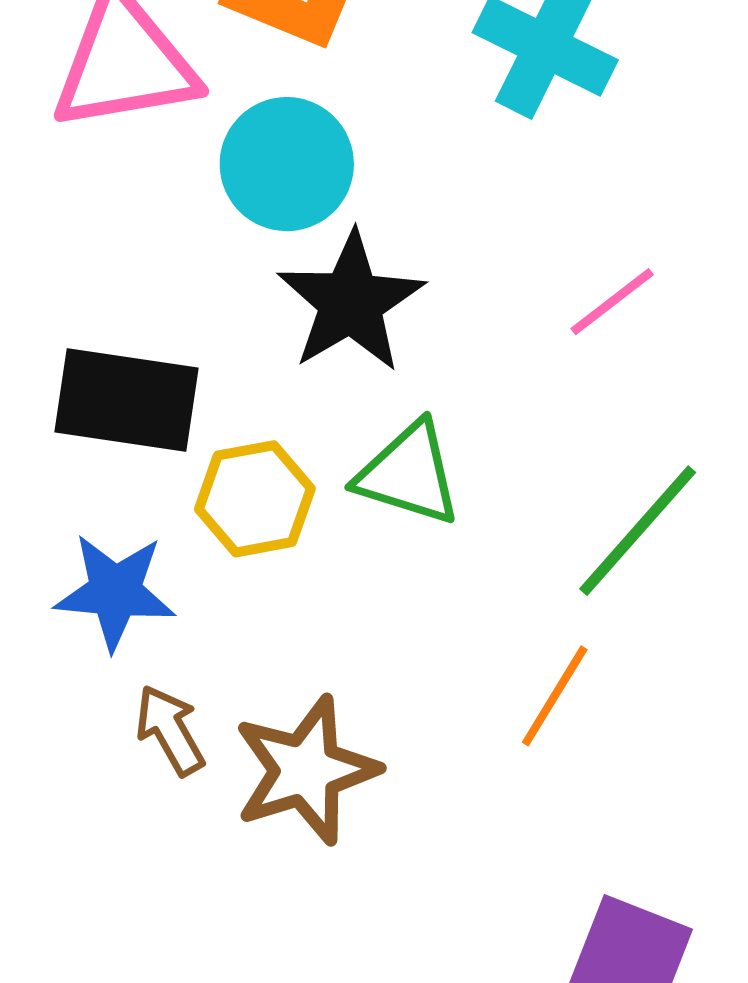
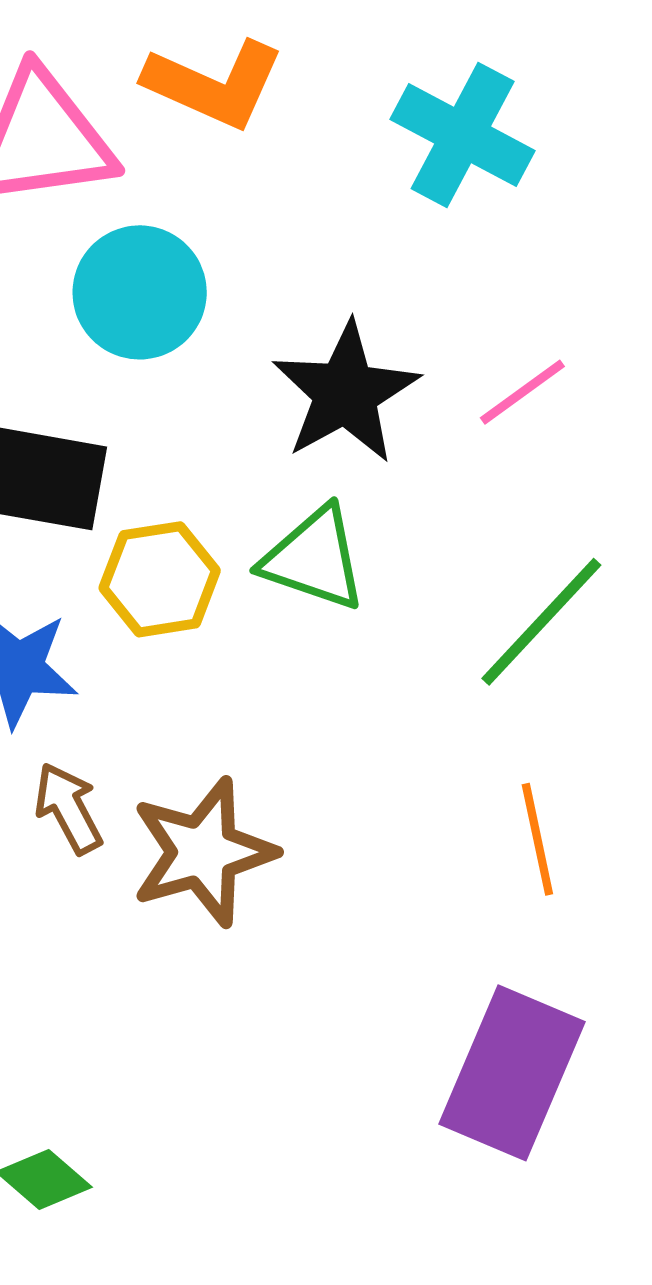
cyan circle: (287, 164) -> (140, 292), moved
black star: (351, 302) -> (346, 393), moved
orange line: (555, 696) -> (537, 839), moved, turned -45

